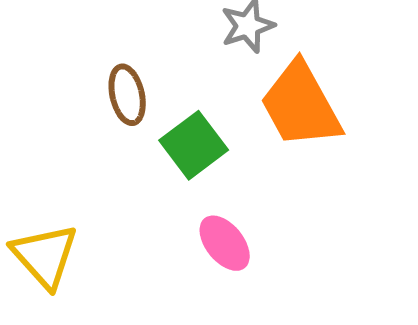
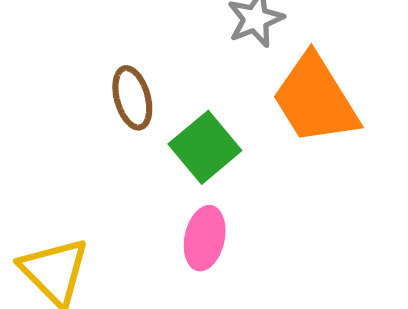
pink ellipse: (225, 243) -> (205, 238), moved, turned 54

